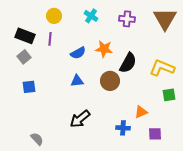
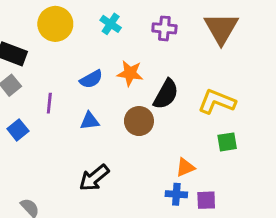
yellow circle: (54, 16) -> (55, 24), size x1.5
purple line: (50, 39) -> (49, 103), moved
blue square: (29, 87) -> (18, 130), turned -32
blue cross: (123, 128) -> (176, 194), moved

